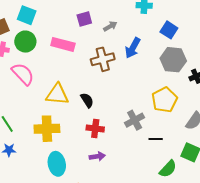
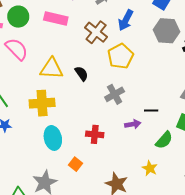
brown cross: (103, 59) -> (96, 32), turned -35
yellow pentagon: (164, 100) -> (120, 56), moved
gray cross: (135, 120) -> (115, 94), moved
red cross: (95, 128) -> (95, 134), moved
purple arrow: (97, 156) -> (133, 124), moved

